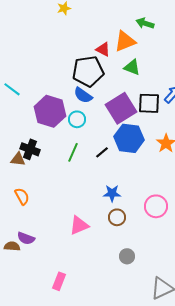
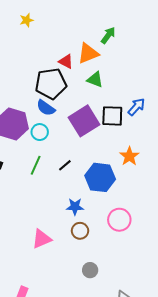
green arrow: (145, 23) -> (108, 35), turned 108
blue hexagon: (129, 138) -> (100, 177), moved

